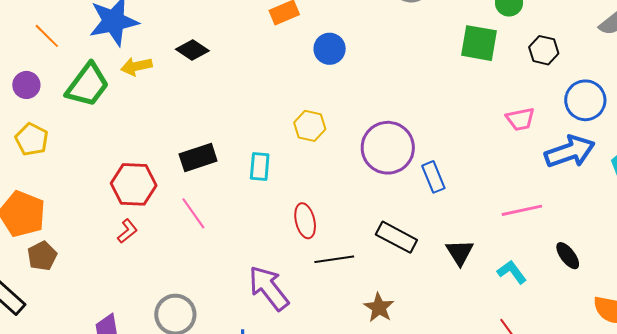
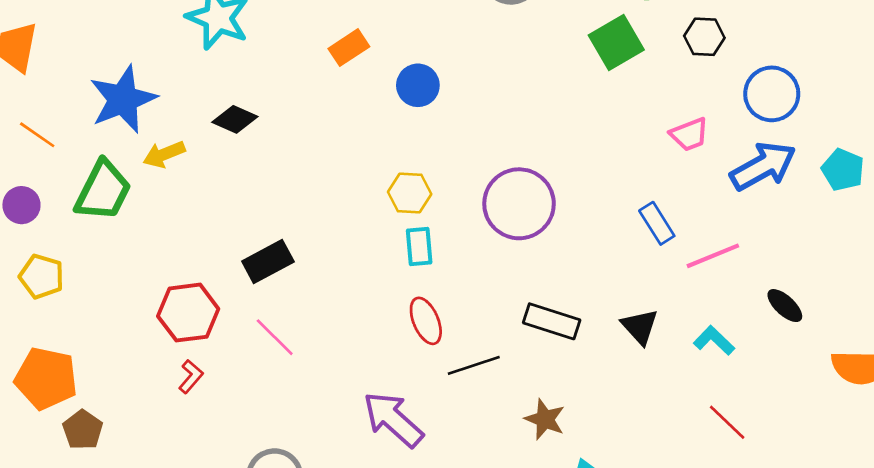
green square: (479, 43) -> (616, 42), turned -30
cyan rectangle: (260, 166) -> (419, 246), moved
blue rectangle: (433, 177) -> (657, 223), moved

